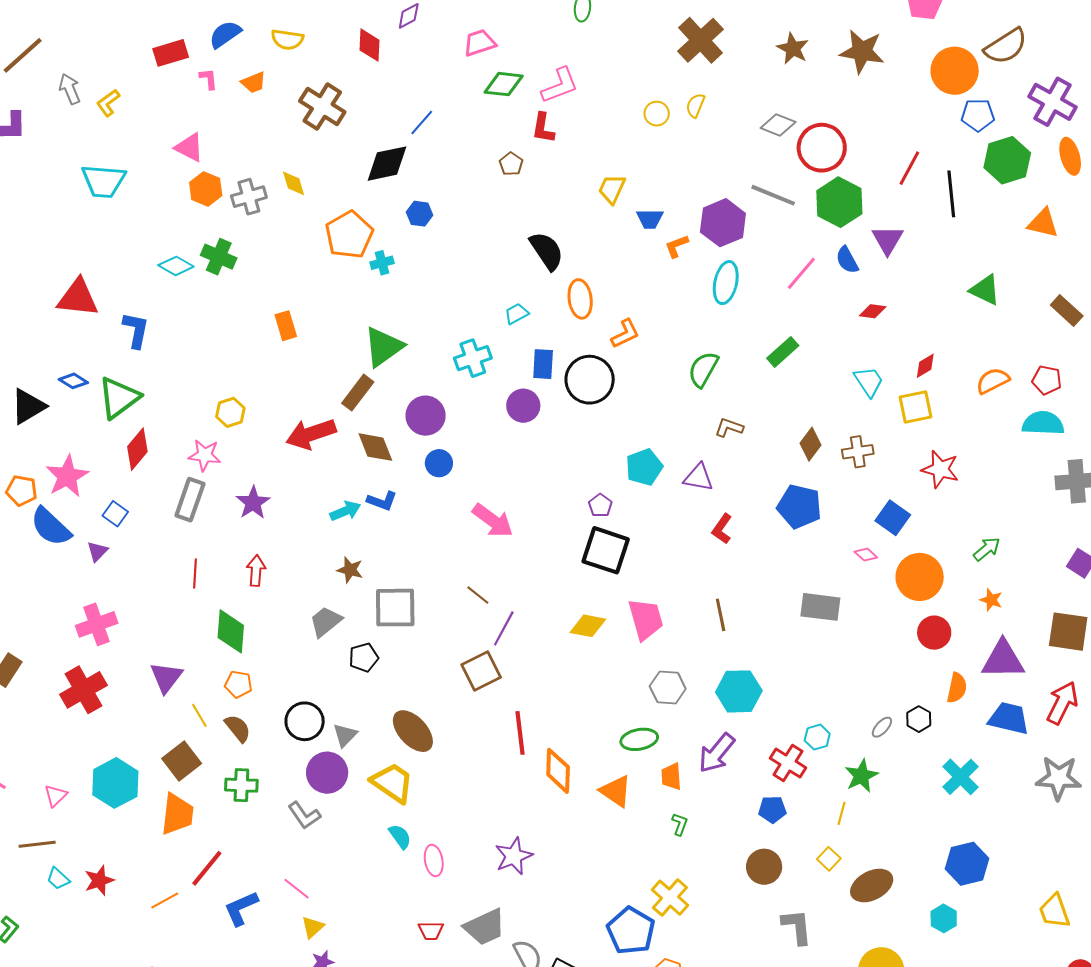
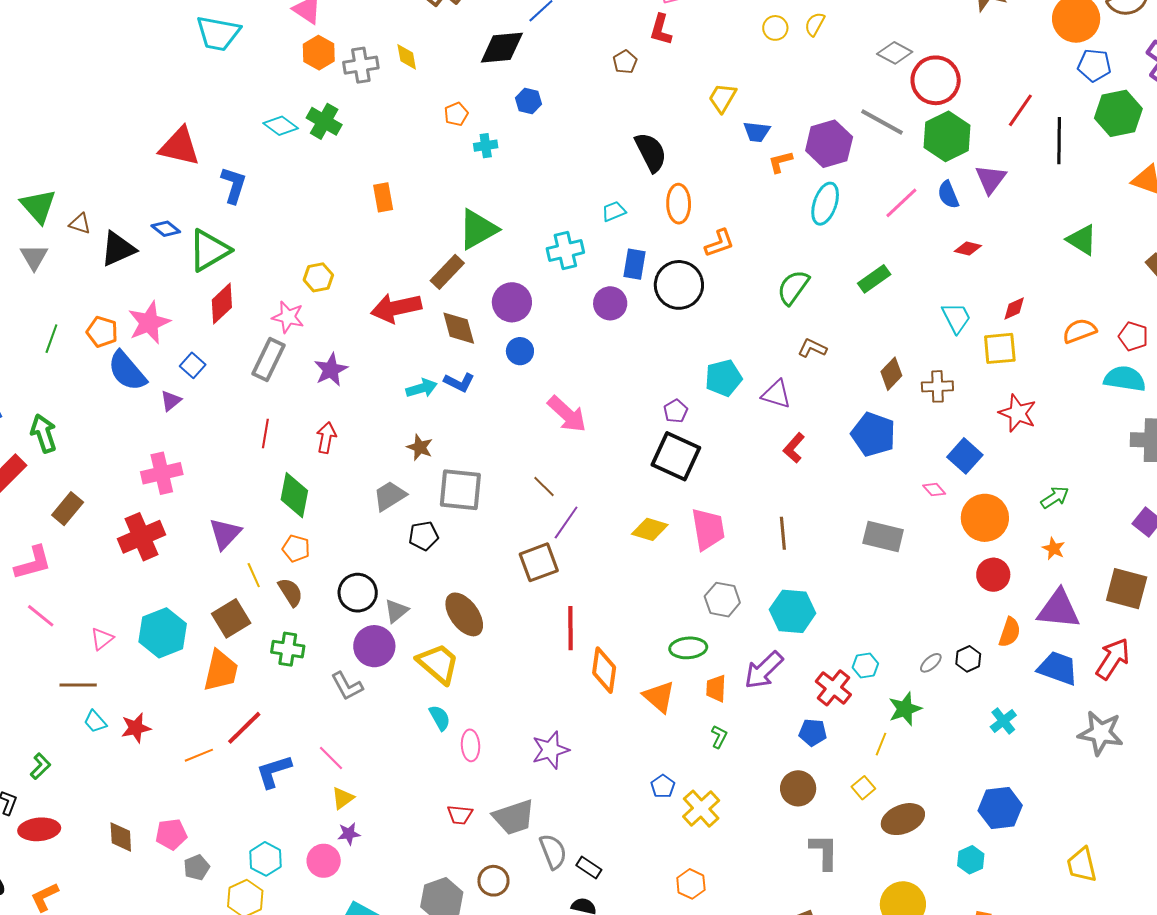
orange pentagon: (349, 235) -> (456, 114), size x0.5
cyan cross: (960, 777) -> (1003, 721), size x0.7
blue pentagon: (631, 931) -> (663, 786), moved, size x0.5

